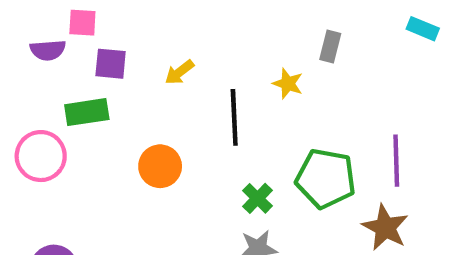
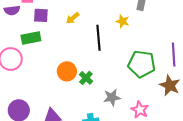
orange circle: (160, 166) -> (67, 71), moved
green cross: (257, 198) -> (86, 78), moved

